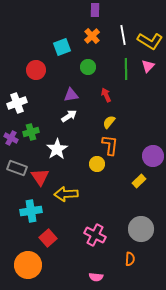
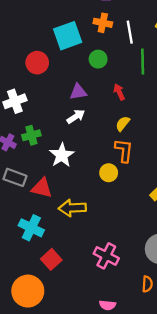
white line: (123, 35) -> (130, 32), moved
orange cross: (92, 36) -> (103, 23), turned -35
cyan square: (62, 47) -> (68, 36), size x1.4
red triangle: (40, 177) -> (42, 188), turned -42
cyan cross: (31, 211) -> (31, 228), turned 35

